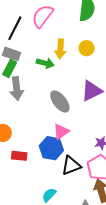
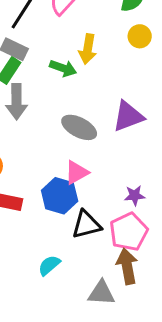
yellow circle: (87, 48) -> (140, 36), moved
gray ellipse: (60, 102) -> (79, 127), turned -30

